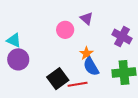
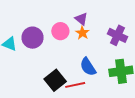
orange star: (86, 53) -> (82, 33), moved
purple circle: (18, 59) -> (33, 38), moved

